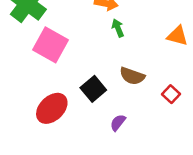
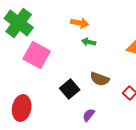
green arrow: (118, 28) -> (89, 42), turned -56
red ellipse: (52, 108) -> (22, 108), moved, turned -35

